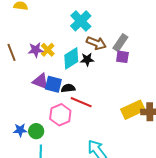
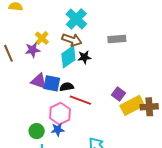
brown arrow: (96, 43) -> (72, 40), moved
gray rectangle: (120, 43) -> (117, 39), turned 54
yellow cross: (48, 50) -> (42, 38), moved
purple square: (122, 57) -> (119, 94), moved, turned 32
blue star: (20, 130) -> (58, 130), moved

